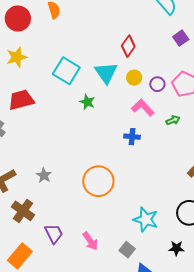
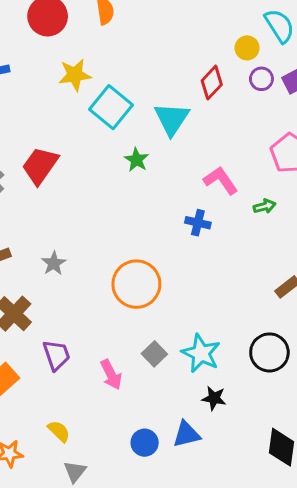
yellow star: (17, 57) -> (75, 75), moved
yellow circle: (134, 78) -> (247, 48), moved
purple circle: (157, 84) -> (261, 79), moved
red trapezoid: (21, 100) -> (40, 166), moved, turned -48
black star: (176, 248) -> (214, 398), moved
gray square: (127, 250) -> (154, 354), moved

